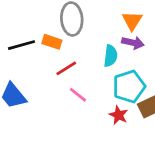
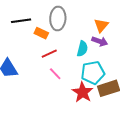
black line: (22, 45) -> (21, 21), moved
red star: (119, 115) -> (83, 92), size x1.5

